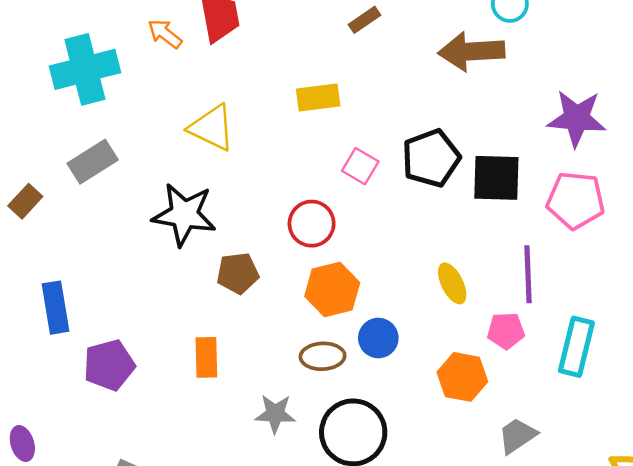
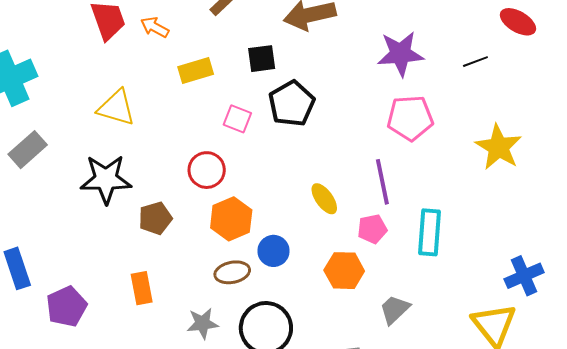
orange arrow: (165, 34) -> (155, 27), moved
black square: (496, 178) -> (262, 59), moved, size x0.7

